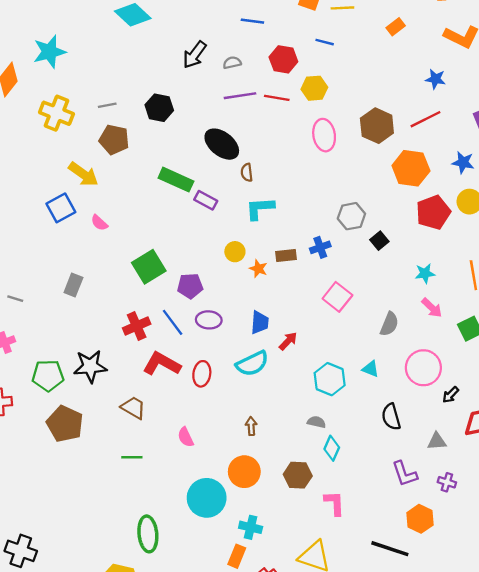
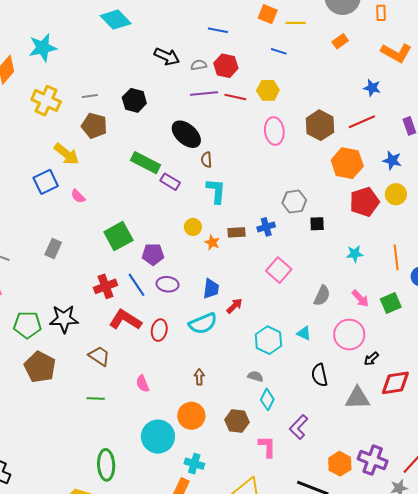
black arrow: (195, 55) -> (167, 57), turned -105
red hexagon: (283, 59) -> (226, 66), moved
cyan L-shape: (260, 208) -> (216, 191), turned 96
black square: (379, 241) -> (317, 224), turned 35
pink arrow: (432, 308) -> (360, 298), moved
gray triangle: (437, 441) -> (357, 398), size x1.5
purple L-shape: (405, 474) -> (299, 427), moved, turned 60
purple cross: (447, 482) -> (373, 460), moved, size x1.8

